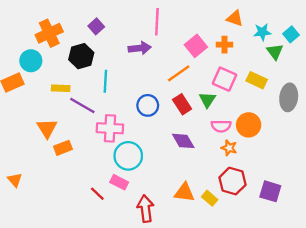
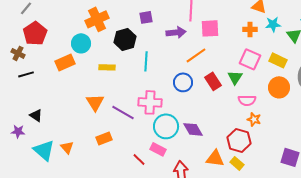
purple square: (96, 26) -> (146, 17), moved, turned 32
cyan star: (262, 32) -> (273, 24), moved
pink square: (196, 46) -> (210, 28), moved, turned 36
orange line: (179, 73) -> (196, 55), moved
purple line: (82, 105) -> (123, 112), moved
orange circle: (249, 125) -> (279, 87), moved
purple diamond: (183, 141) -> (193, 129), moved
orange rectangle: (63, 148) -> (104, 138), moved
red hexagon: (233, 181) -> (239, 140), moved

